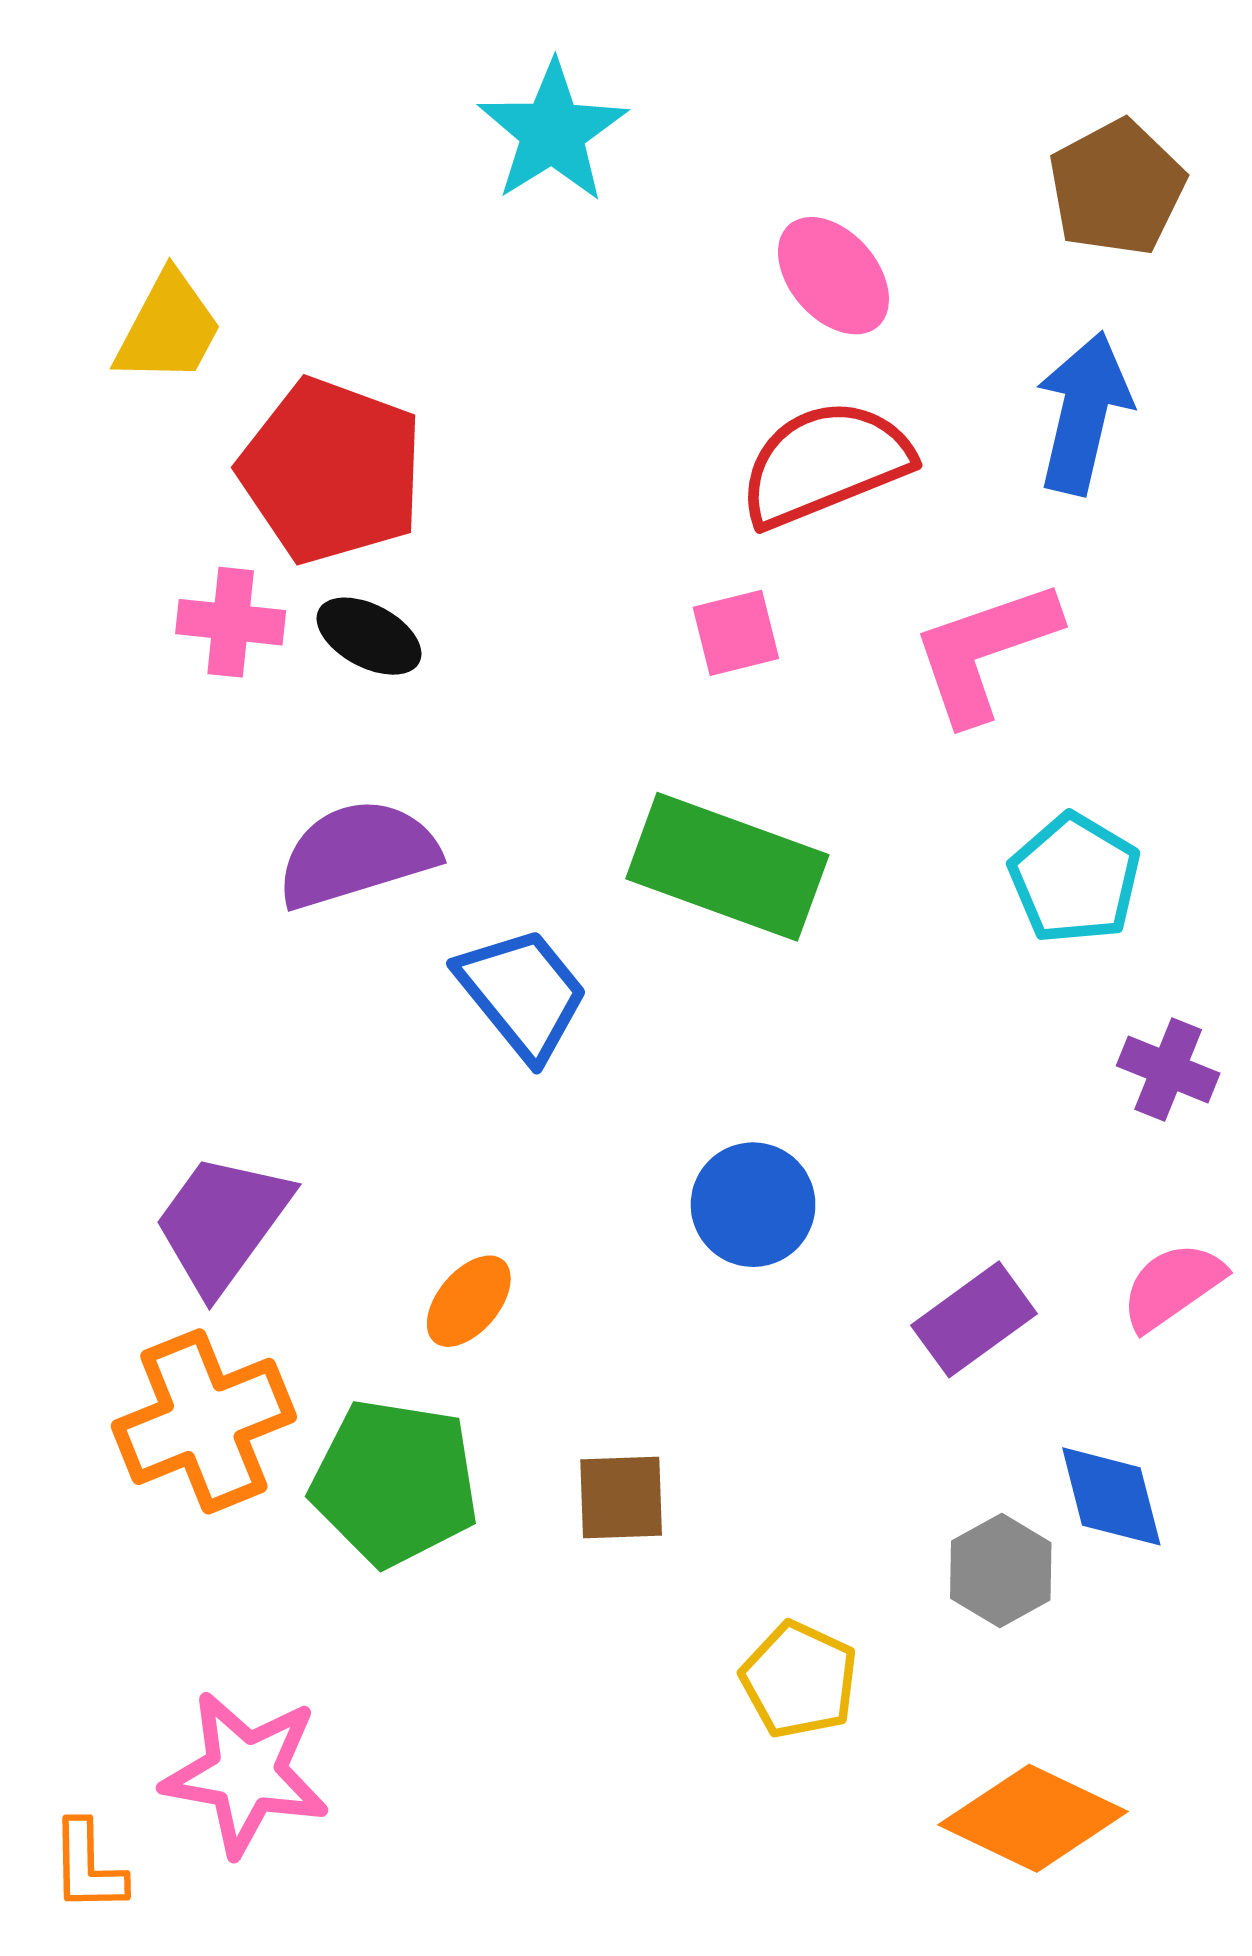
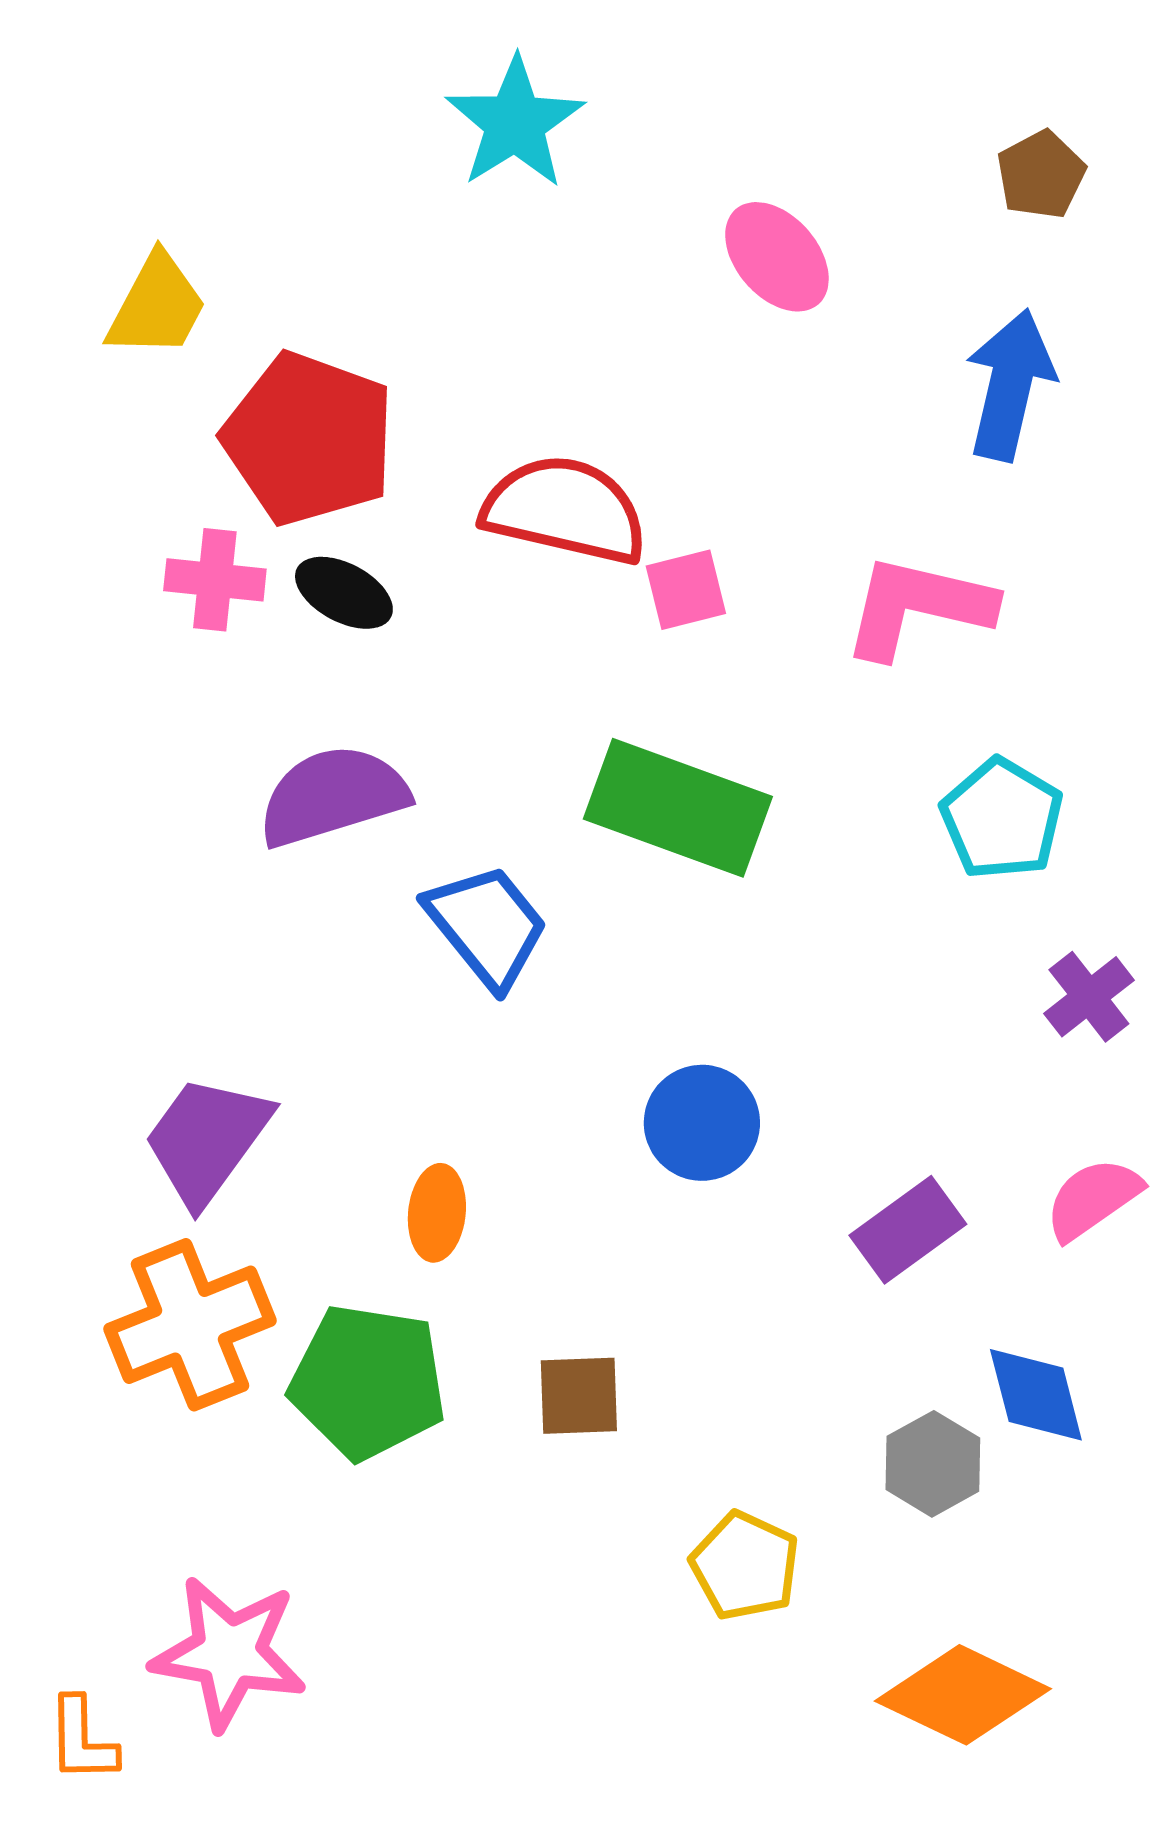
brown pentagon: (1117, 188) -> (1041, 175), size x0.7
red semicircle: (825, 463) -> (565, 510), moved, turned 35
pink L-shape: (985, 651) -> (918, 607), turned 32
purple cross: (1168, 1069) -> (1089, 997), turned 30
orange ellipse: (469, 1301) -> (437, 1213), turned -34

